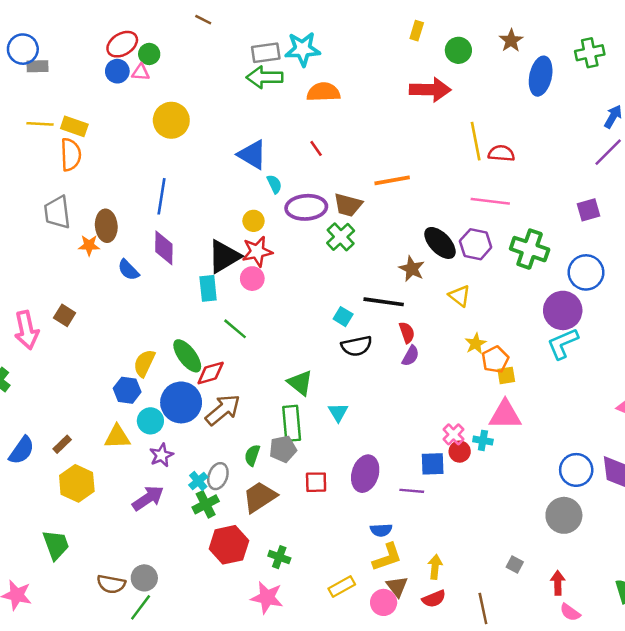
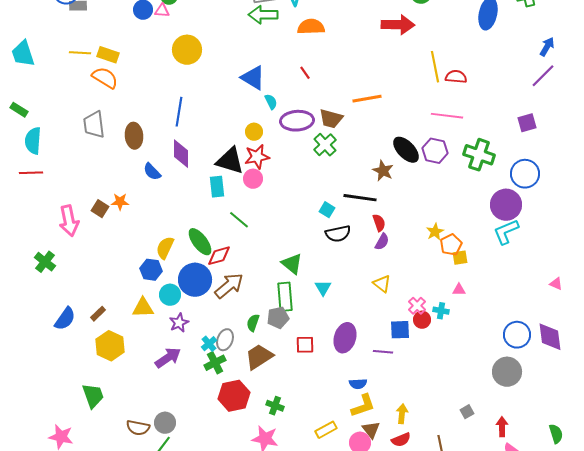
orange semicircle: (71, 155) -> (105, 78), turned -56
orange star: (89, 245) -> (120, 202), moved
black triangle: (224, 256) -> (230, 161), turned 48
yellow triangle: (460, 296) -> (382, 284), moved
pink triangle: (505, 415) -> (459, 290), size x0.5
gray square: (515, 564) -> (467, 412), turned 32

